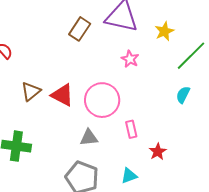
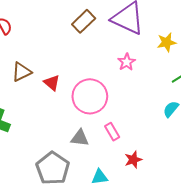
red triangle: (62, 95) -> (52, 83), size x0.7
pink rectangle: (131, 129) -> (112, 132), turned -30
gray triangle: (89, 138) -> (80, 138), moved

